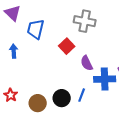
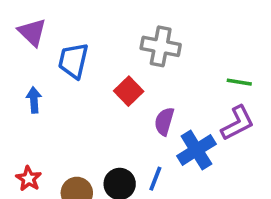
purple semicircle: (87, 63) -> (164, 121), turned 42
blue cross: (105, 79) -> (196, 150), turned -30

